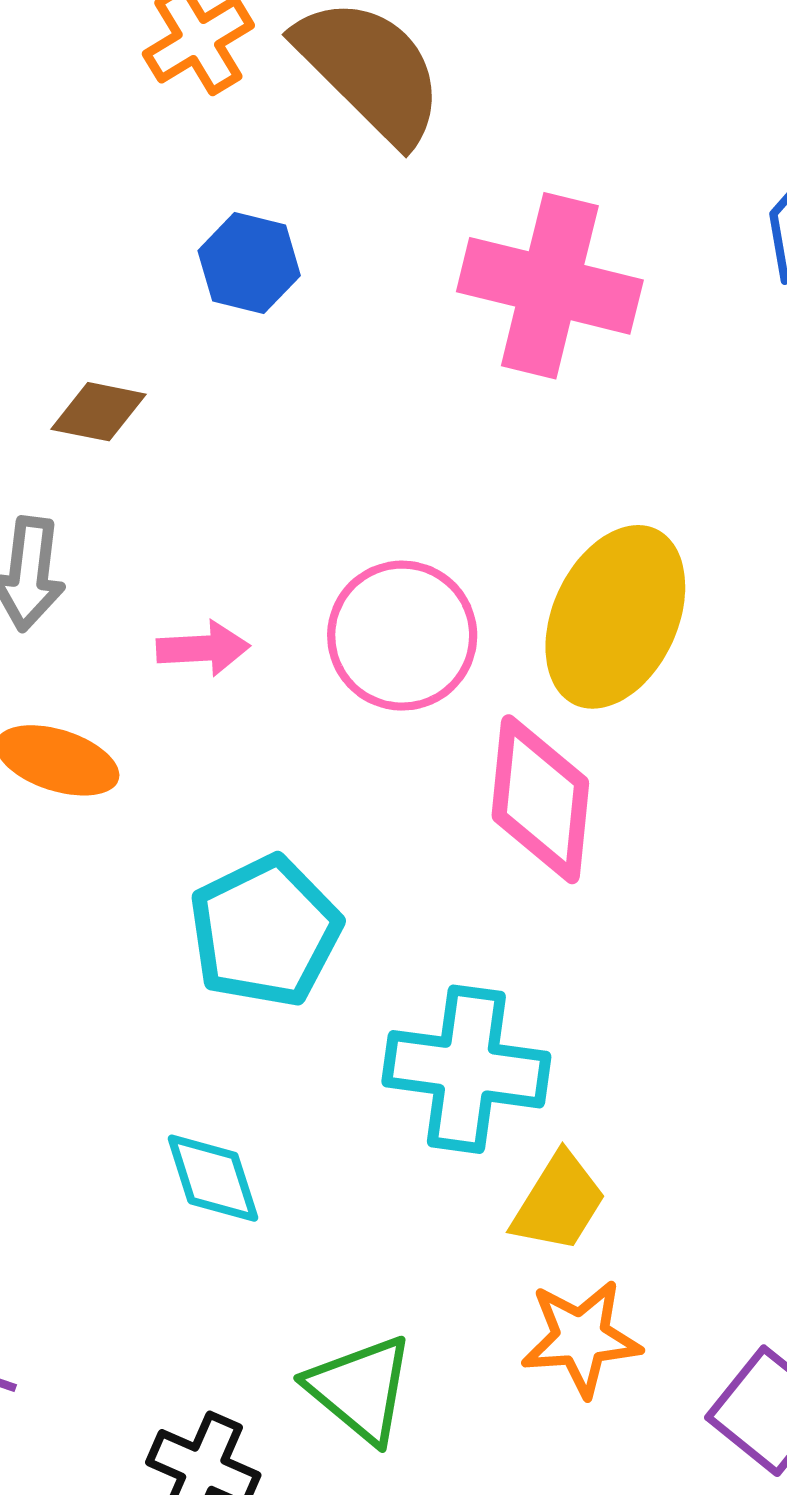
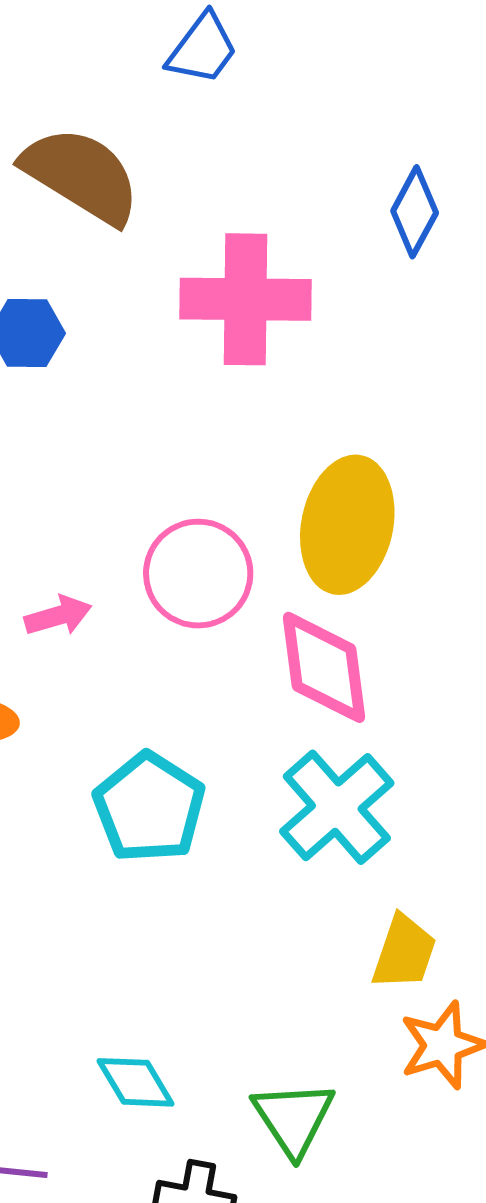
cyan cross: (466, 1069) -> (337, 807), moved, turned -36
cyan diamond: (213, 1178) -> (136, 1082), moved
green triangle: (360, 1389) -> (293, 1118), turned 30

